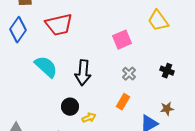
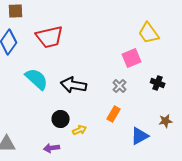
pink square: (122, 40) -> (132, 58), moved
black arrow: (83, 73) -> (74, 85), turned 95
brown star: (167, 109) -> (166, 121), moved

